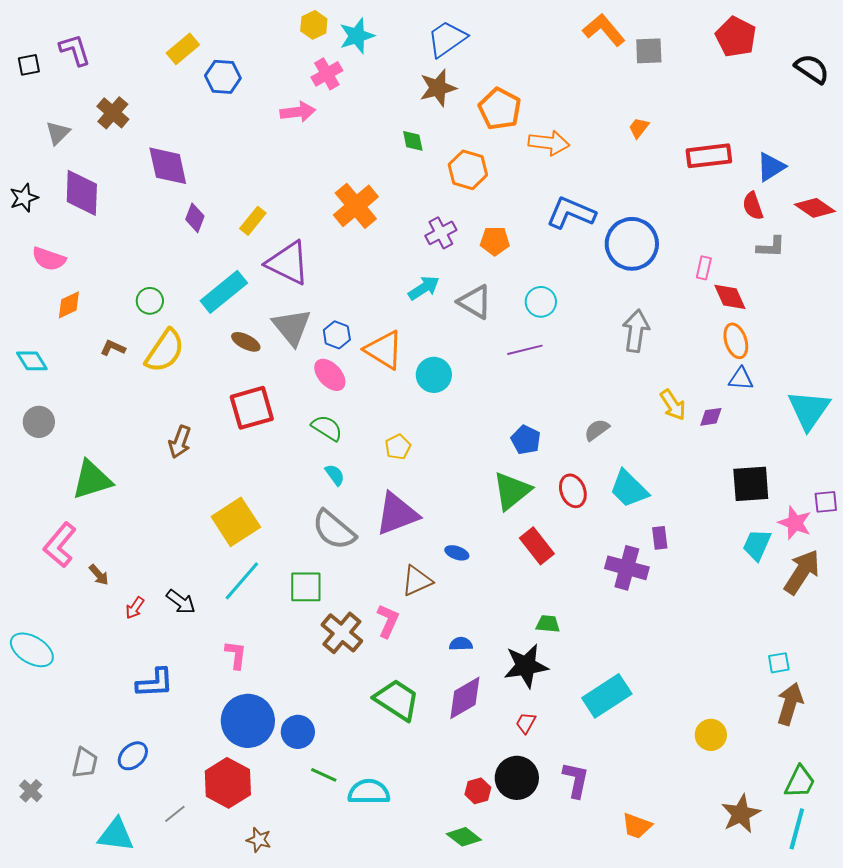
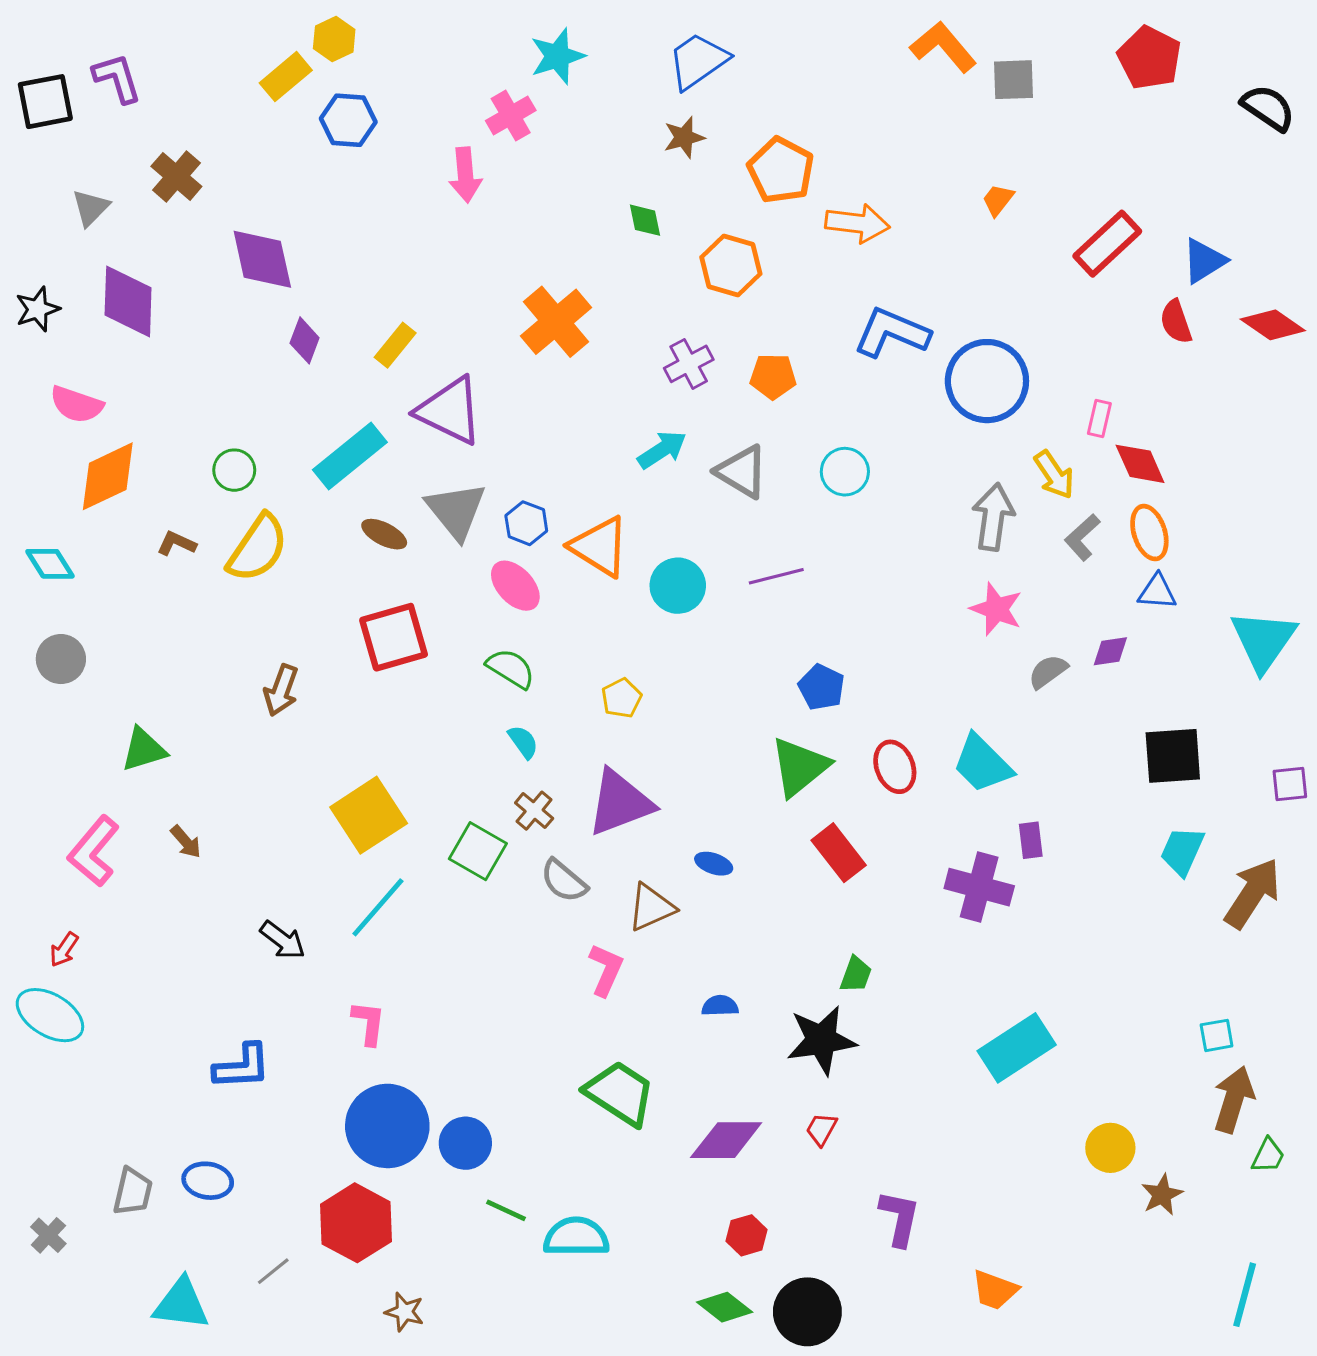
yellow hexagon: (314, 25) -> (334, 39), moved
black square: (29, 65) -> (45, 102), size x1.6
brown star: (438, 88) -> (684, 137), size x0.7
pink arrow: (298, 112) -> (465, 175), turned 92
red rectangle: (709, 156) -> (1107, 244), turned -36
gray L-shape: (771, 247) -> (1082, 537), moved, turned 136
orange diamond: (69, 305) -> (108, 476), size x1.6
purple line: (525, 350) -> (776, 576), moved
yellow arrow: (673, 405) -> (1054, 475), moved
gray semicircle: (597, 430) -> (1048, 672), moved
green triangle: (92, 480) -> (144, 750), size x0.7
pink star: (795, 523) -> (996, 609), moved
gray semicircle: (334, 530) -> (564, 881), moved, size x0.7
brown arrow: (99, 575) -> (186, 842), moved
green square: (306, 587) -> (478, 851), moved, turned 30
red arrow: (135, 608) -> (64, 950), moved
green trapezoid: (548, 624) -> (856, 975), turned 105
brown cross: (342, 633) -> (534, 811), moved, size x0.6
cyan rectangle: (607, 696) -> (1017, 1048), moved
purple diamond: (465, 698) -> (726, 1140), moved, turned 30
blue ellipse: (133, 756) -> (208, 1181), turned 52
black circle: (517, 778) -> (807, 1312), moved
green trapezoid: (800, 782) -> (1268, 1156), moved, size x0.7
brown star: (741, 814) -> (1162, 1195), moved, size x0.7

